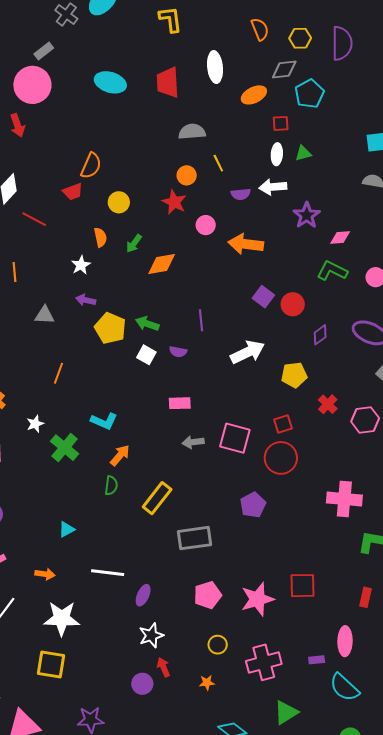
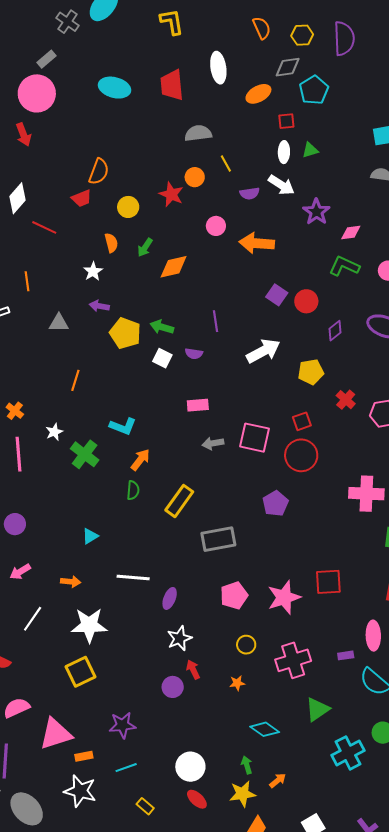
white arrow: (273, 187) -> (281, 185), turned -140
red star: (174, 202) -> (171, 194), moved
yellow square: (51, 664) -> (81, 672), turned -32

